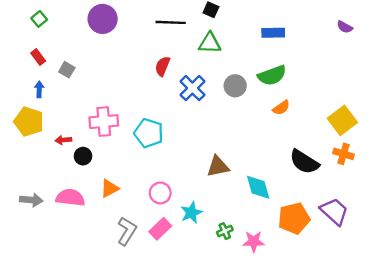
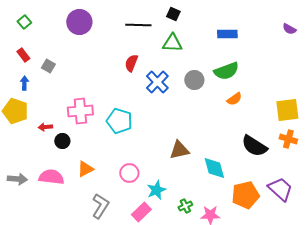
yellow square: (342, 120) -> (287, 110), turned 30
pink rectangle: (160, 229) -> (141, 212), moved

